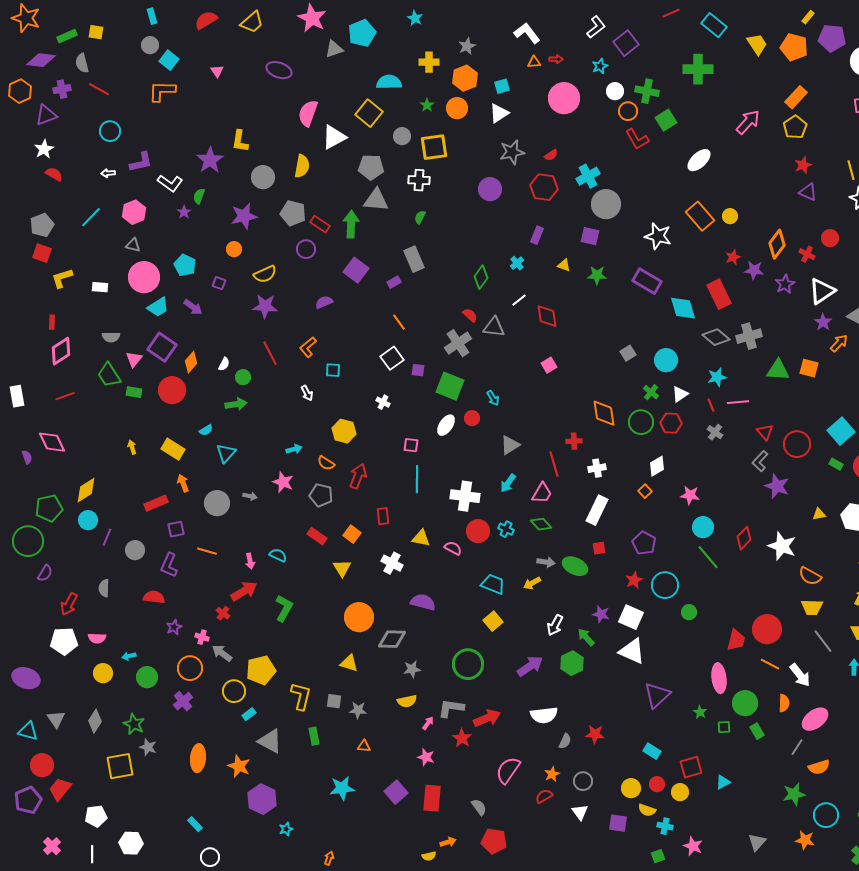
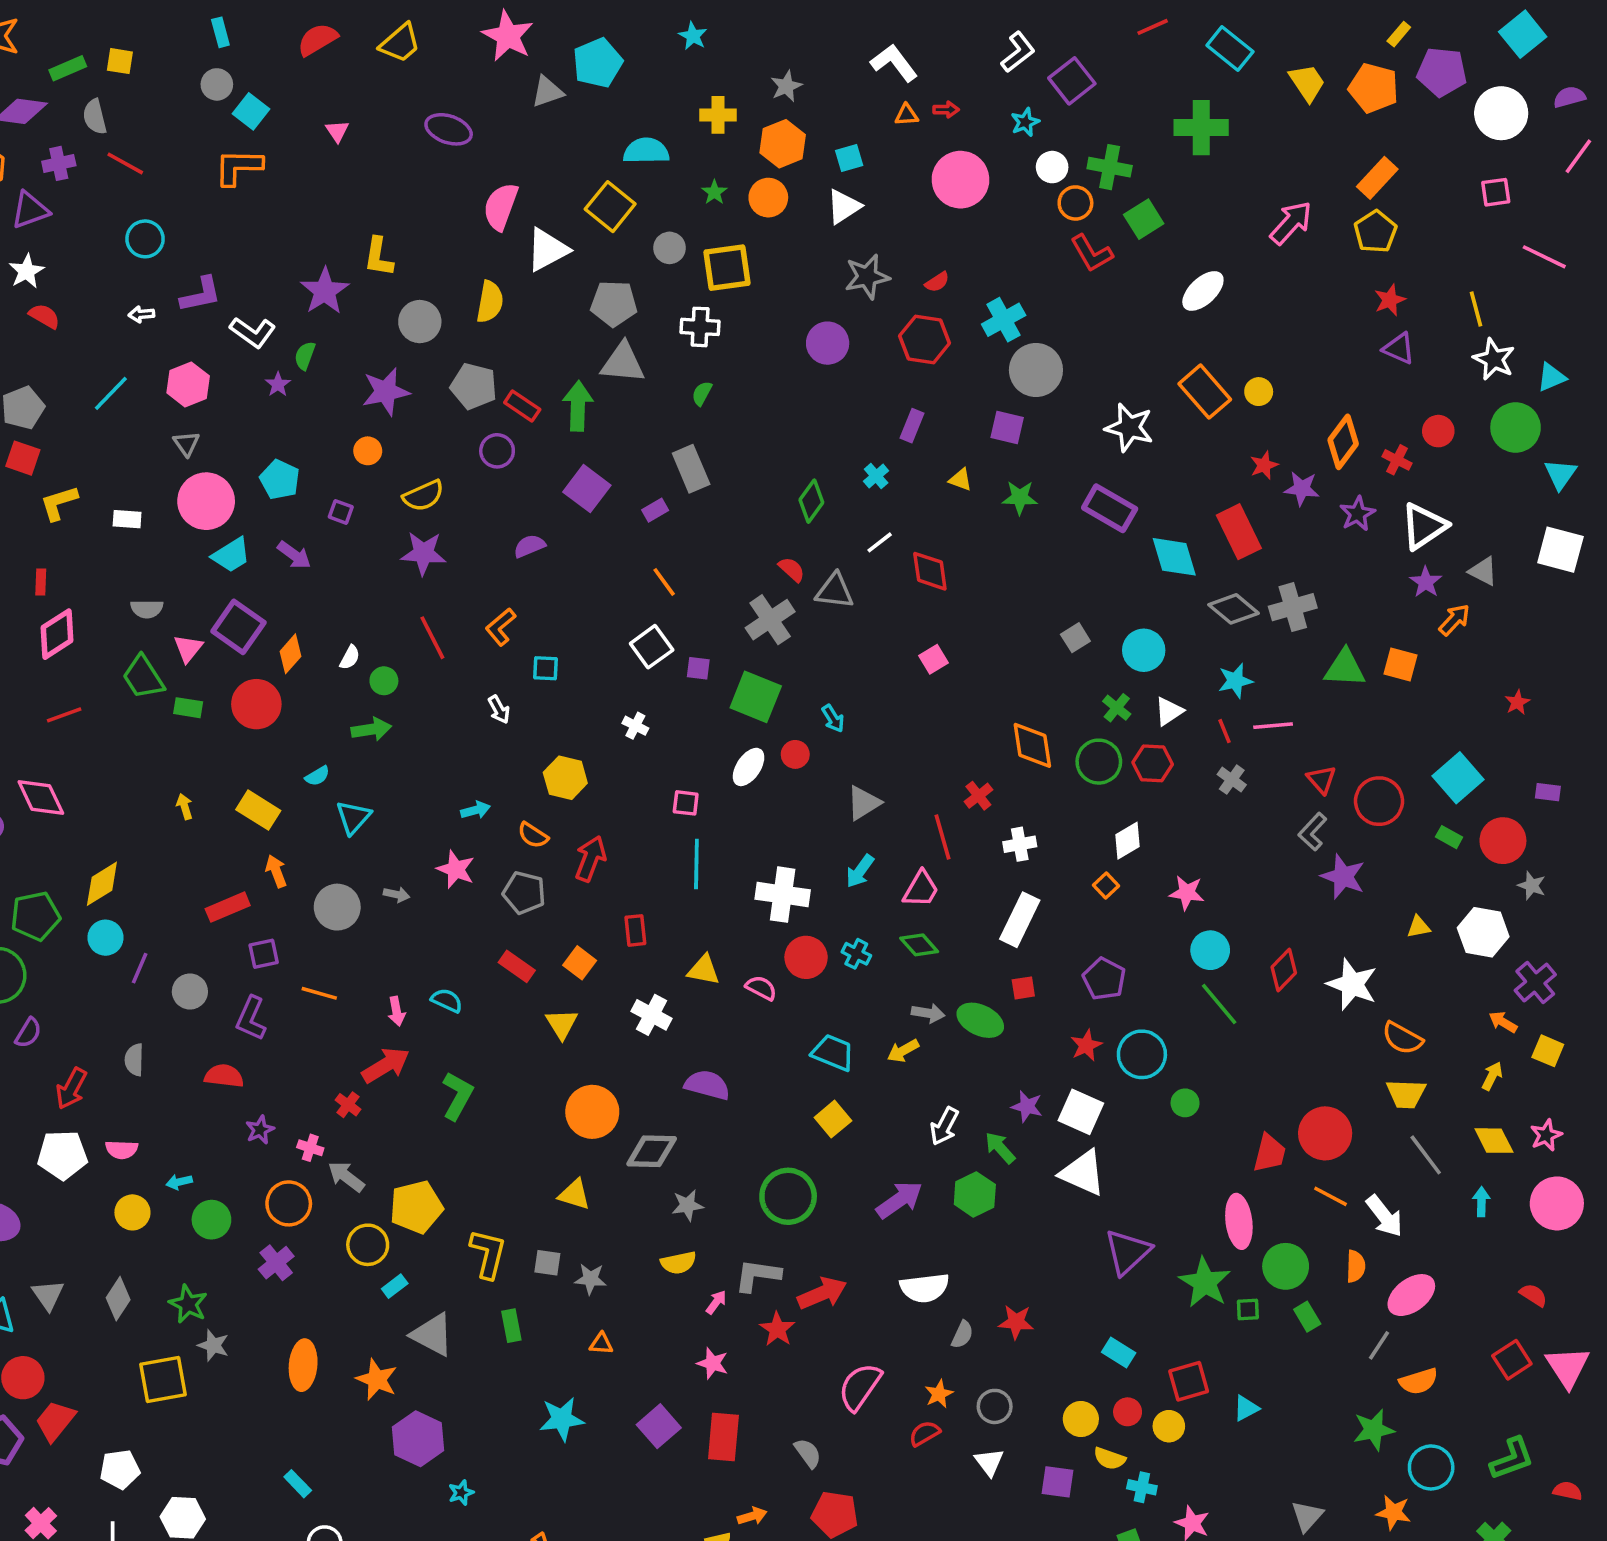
gray triangle: (133, 245) -> (186, 444), turned 42
red cross: (574, 441) -> (978, 796), turned -35
green star: (700, 712) -> (1205, 1282), size x2.0

